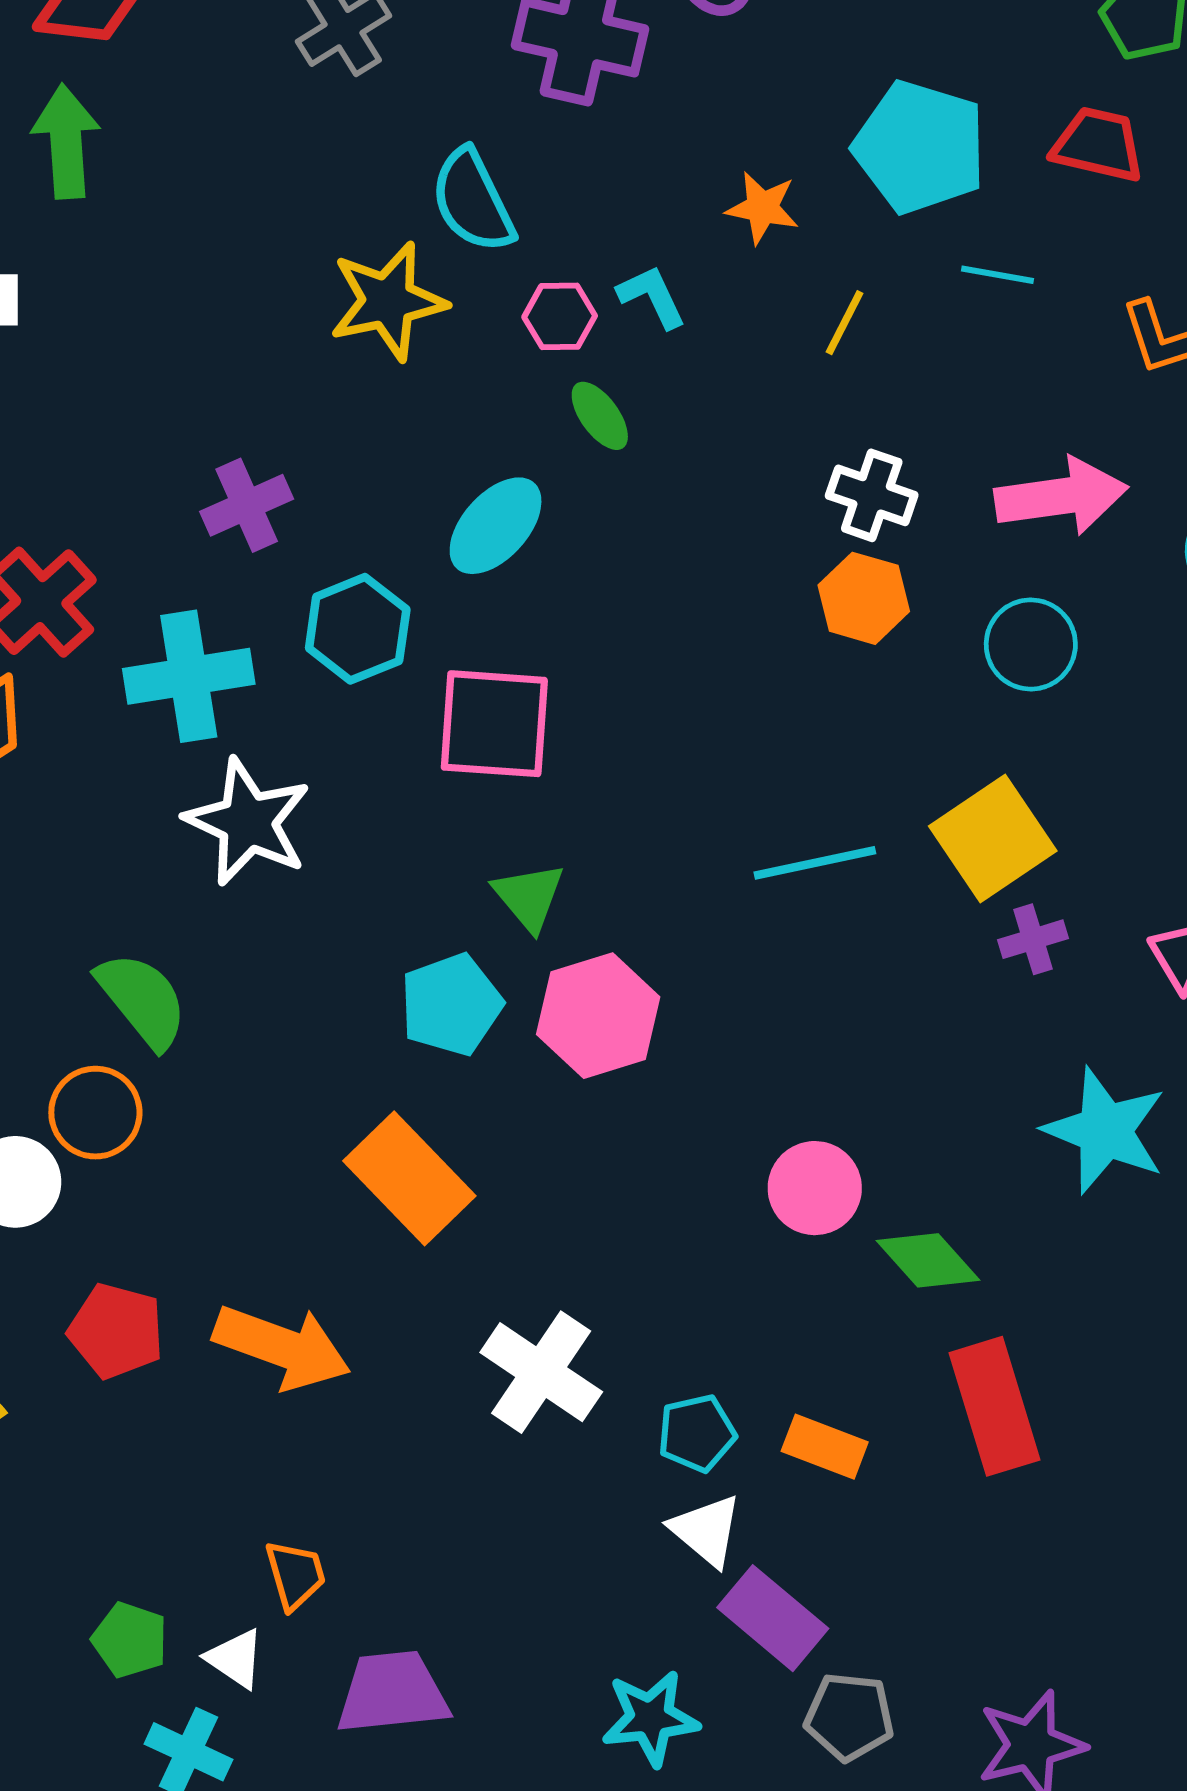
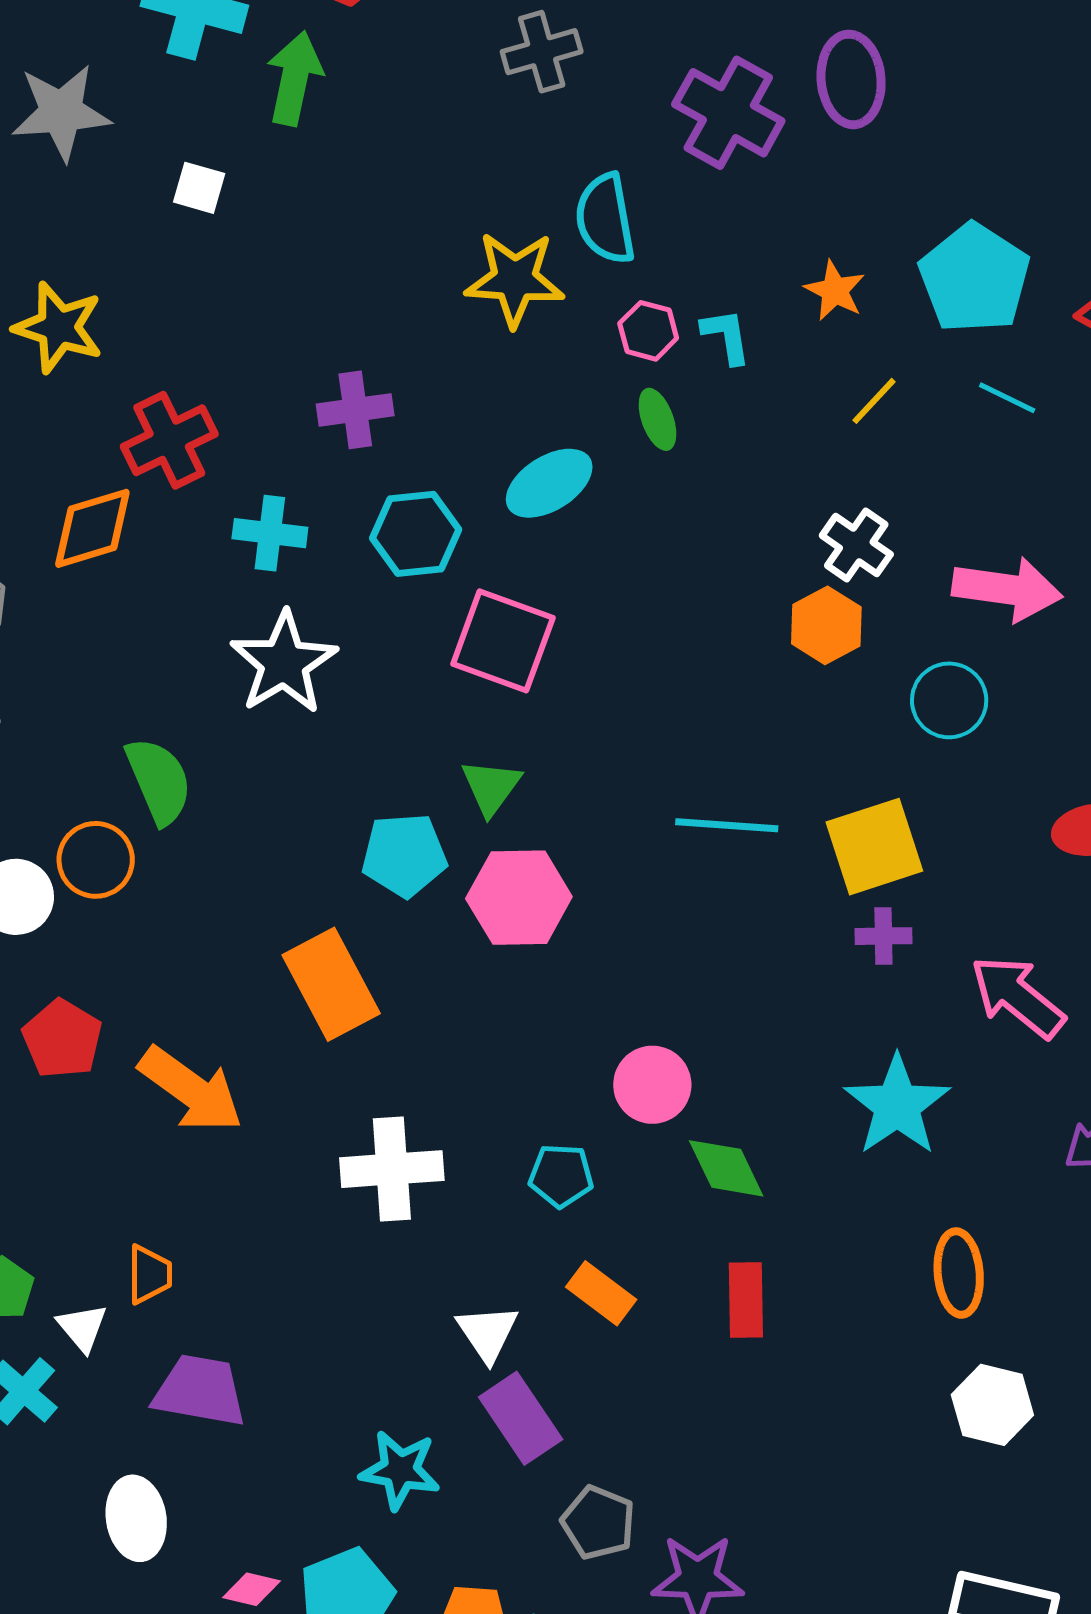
cyan cross: (189, 676) -> (270, 533), size x0.7
white cross: (541, 1372) -> (392, 1169), turned 36
red rectangle: (994, 1406) -> (746, 1300), size x0.7
cyan pentagon: (697, 1433) -> (561, 1176), moved
gray pentagon: (849, 1717) -> (598, 1523), moved

